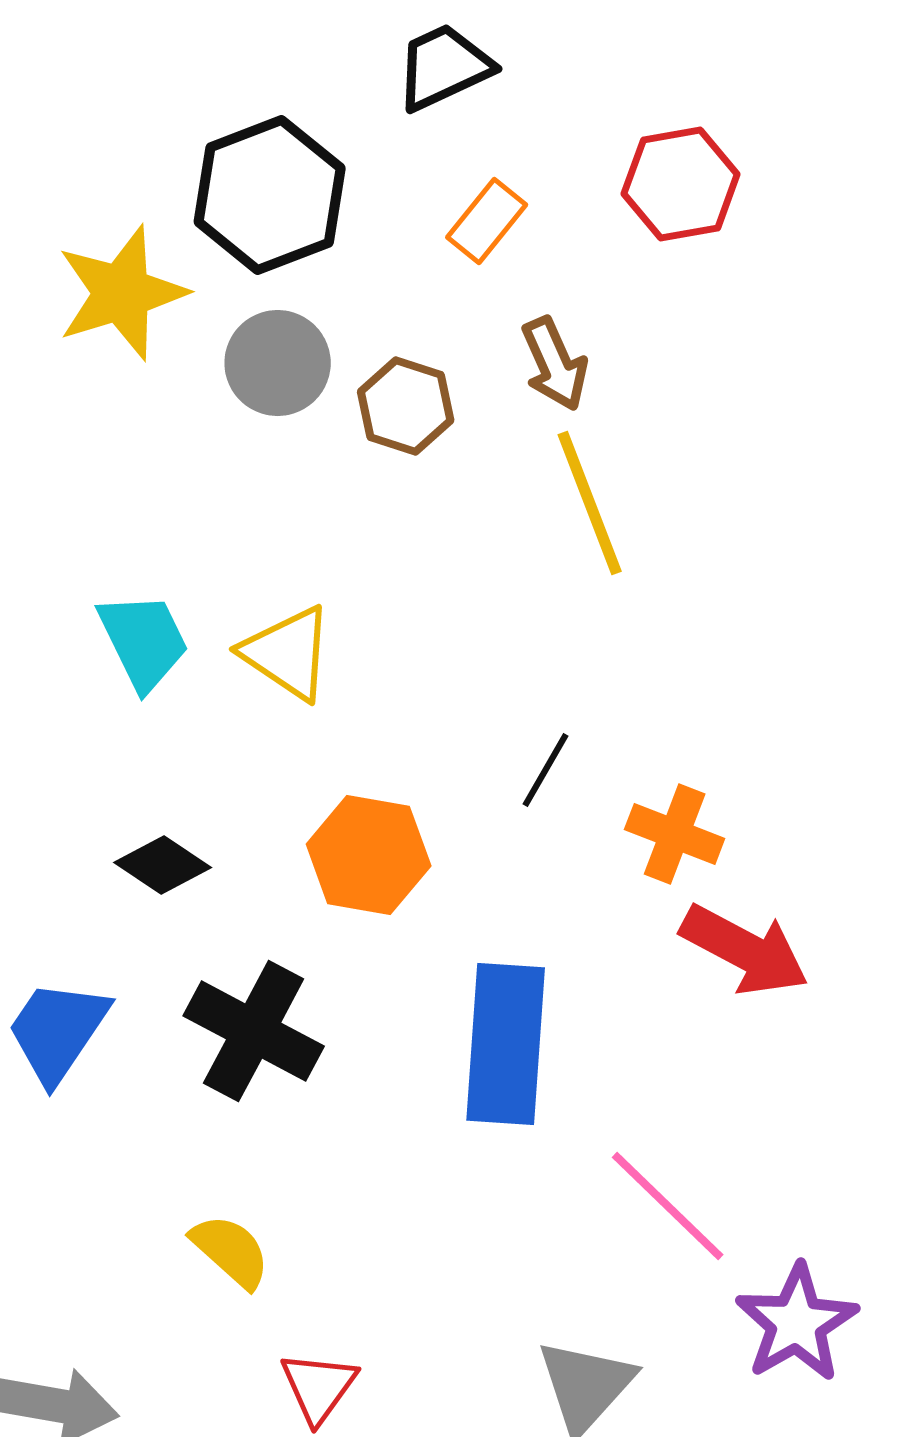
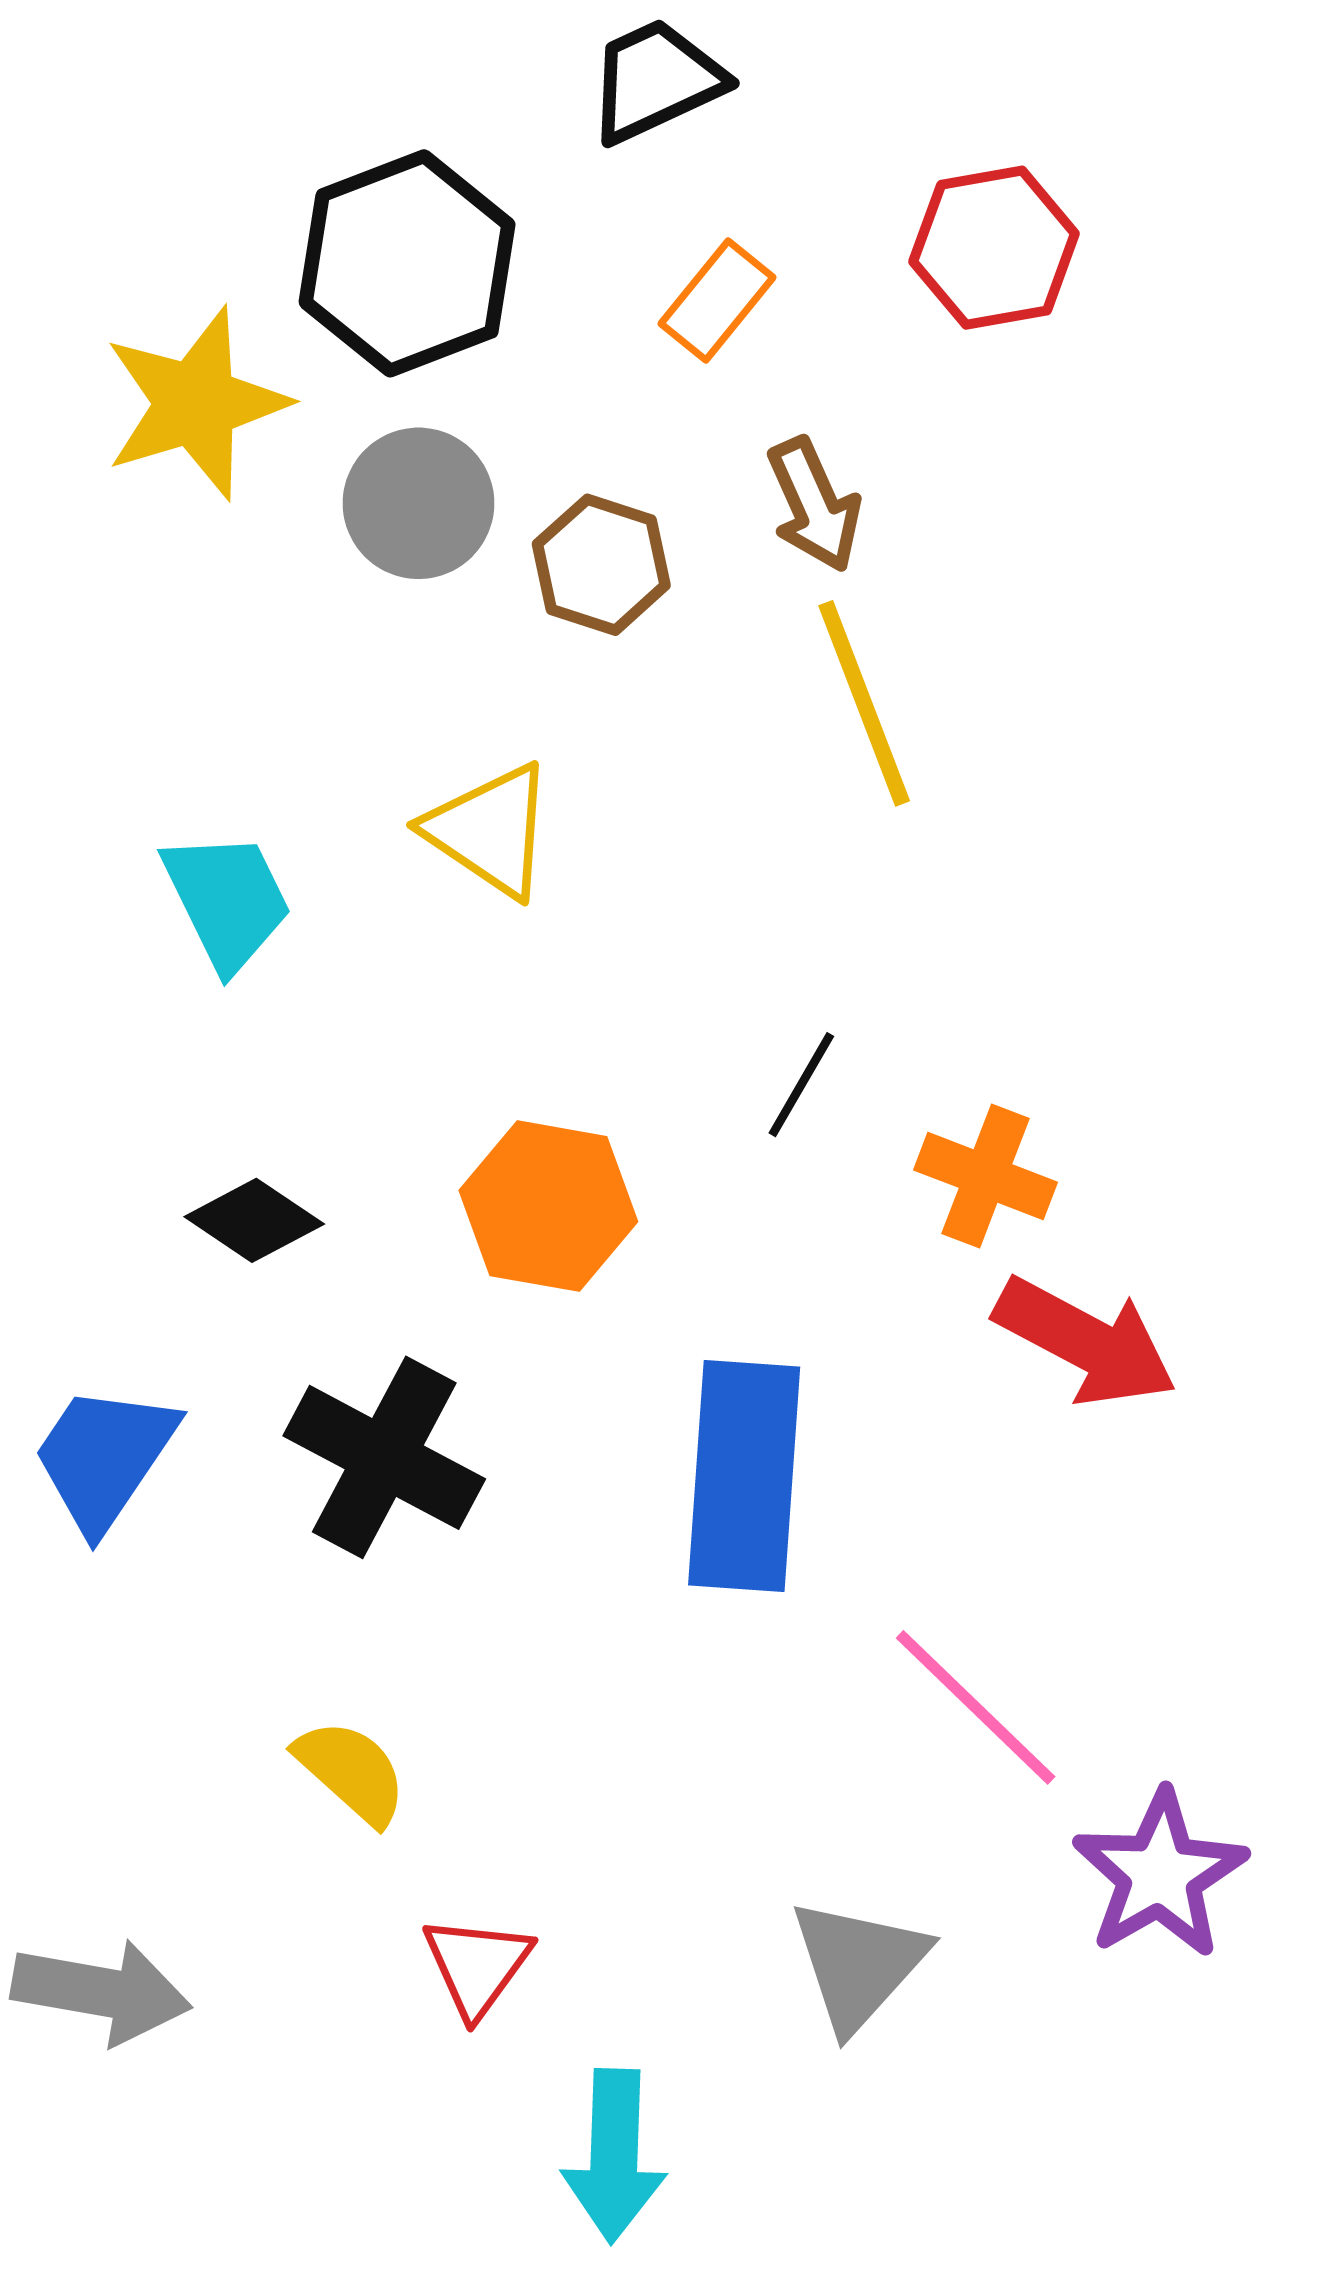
yellow triangle: (288, 653) -> (490, 830), moved

